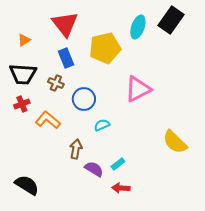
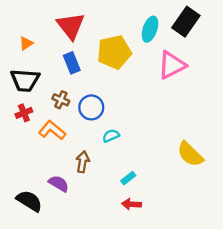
brown cross: (56, 83) -> (61, 100), moved
pink triangle: (138, 89) -> (172, 65), moved
purple semicircle: (94, 169) -> (59, 184), moved

